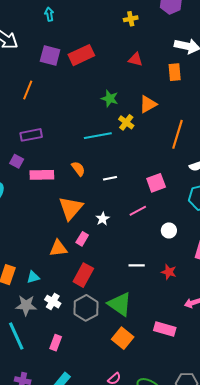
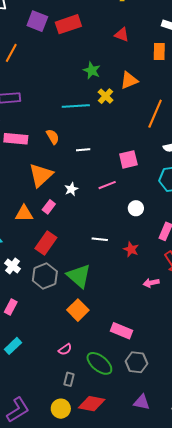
pink rectangle: (165, 329) -> (122, 331), moved

